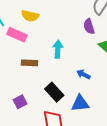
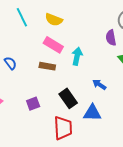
pink rectangle: (17, 35) -> (53, 45), moved

